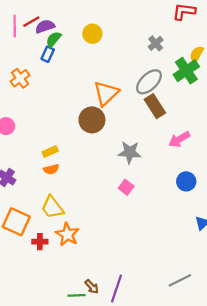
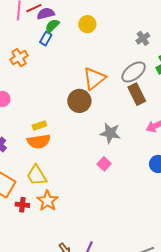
orange semicircle: (51, 169) -> (39, 141), size x1.6

